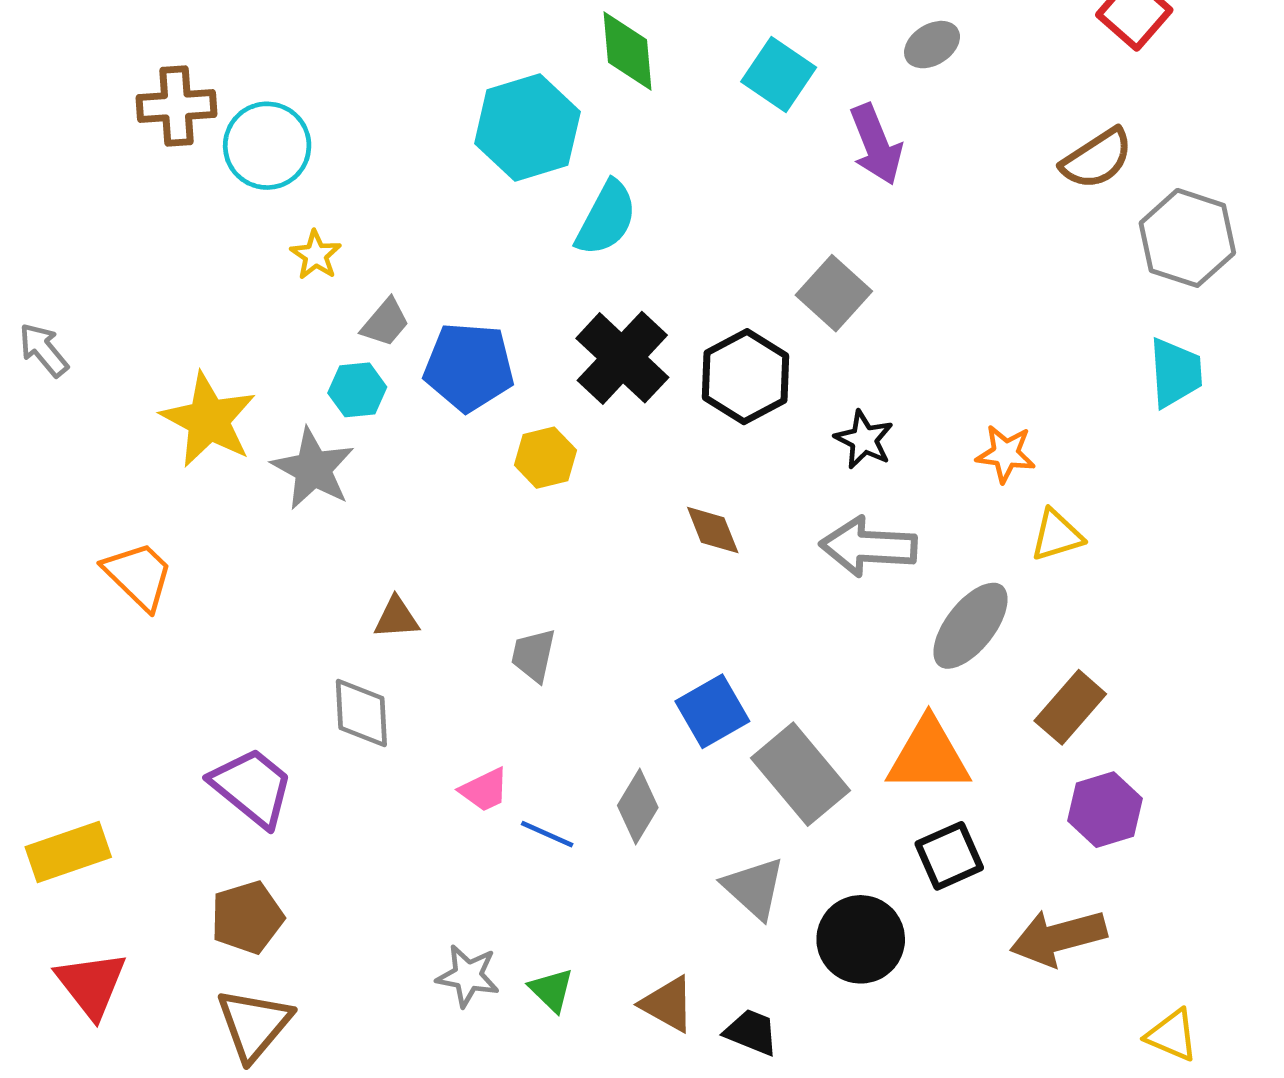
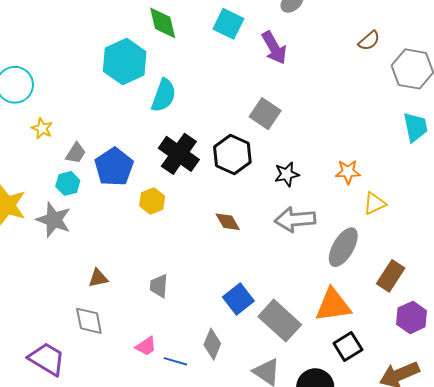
brown semicircle: (1097, 159) -> (369, 41), size x0.7
blue pentagon: (469, 367) -> (114, 167), turned -30
black star: (864, 440) -> (287, 174), turned -30

